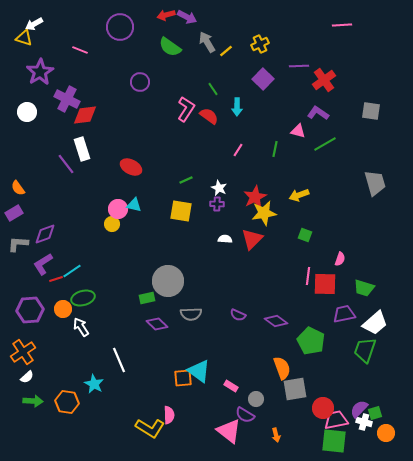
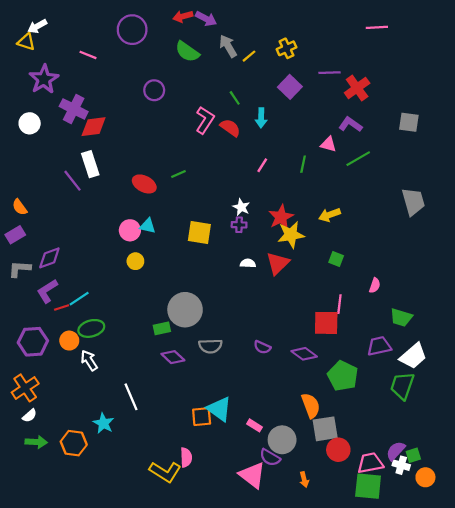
green line: (186, 180) -> (178, 174), moved
yellow circle: (112, 224) -> (135, 261), moved
red square: (325, 284) -> (326, 323), moved
gray circle: (256, 399) -> (282, 440), size x1.6
red circle: (323, 408) -> (338, 450), moved

